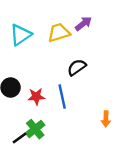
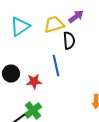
black semicircle: (77, 67) -> (69, 40), moved, turned 120
blue line: (62, 96) -> (56, 66), moved

